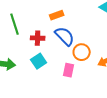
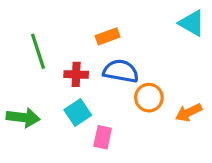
blue semicircle: (65, 36) -> (121, 71), turned -35
pink rectangle: (69, 70) -> (103, 137), moved

